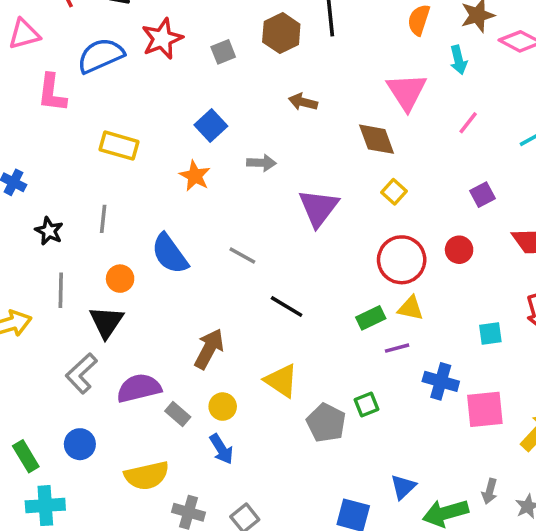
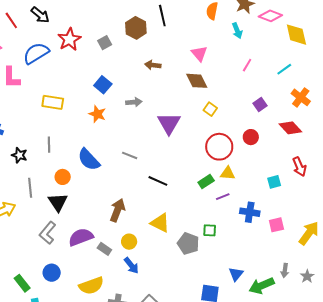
pink triangle: (407, 92) -> (199, 54), moved, size x0.7
green square: (366, 404) -> (210, 230), turned 32
pink square: (485, 409) -> (276, 225), size x0.7

